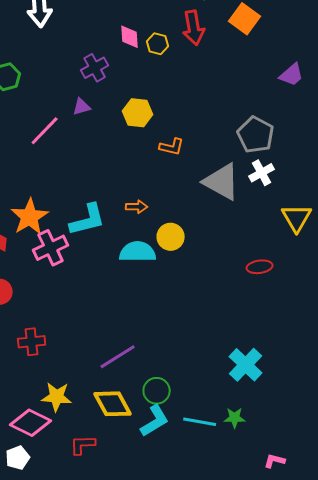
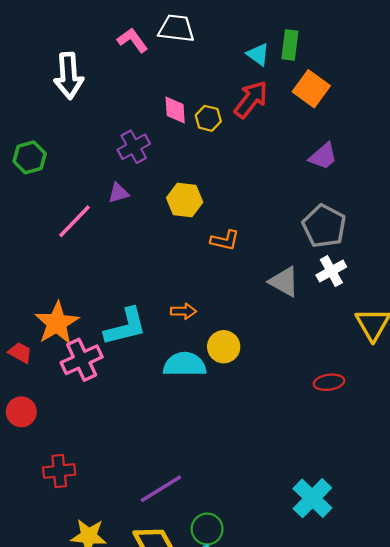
red arrow: (194, 28) -> (251, 99), turned -132
purple trapezoid: (292, 75) -> (323, 156), moved
gray triangle: (222, 182) -> (284, 282), size x0.7

